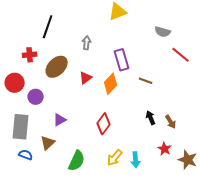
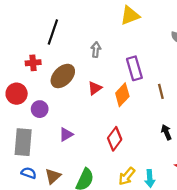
brown line: (146, 81) -> (161, 91), turned 56
brown triangle: (48, 143) -> (53, 176), moved

